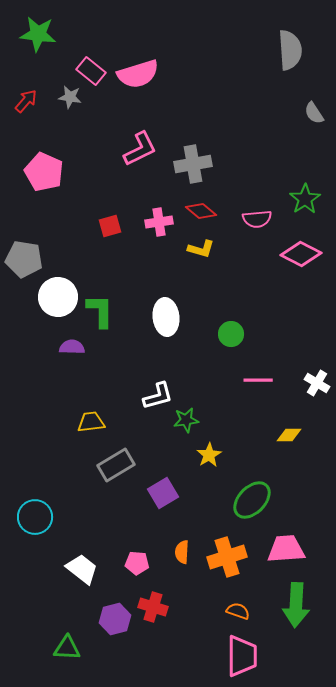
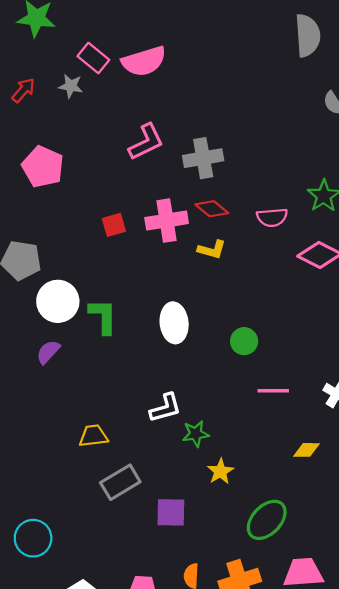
pink cross: (159, 222) -> (167, 221), size x1.4
purple semicircle: (72, 347) -> (48, 352), moved, turned -50
purple square: (163, 493) -> (171, 512), turned 32

